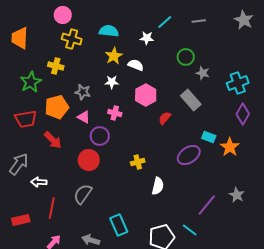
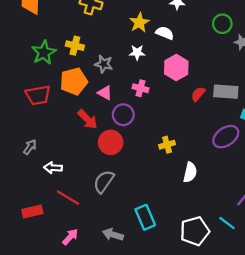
yellow cross: (56, 66) -> (75, 46), moved
gray rectangle: (191, 100) -> (226, 92), moved, turned -45
red arrow: (53, 140) -> (88, 119), moved
gray arrow: (19, 164) -> (30, 147), size x0.6
red line: (52, 208) -> (68, 198), turned -70

